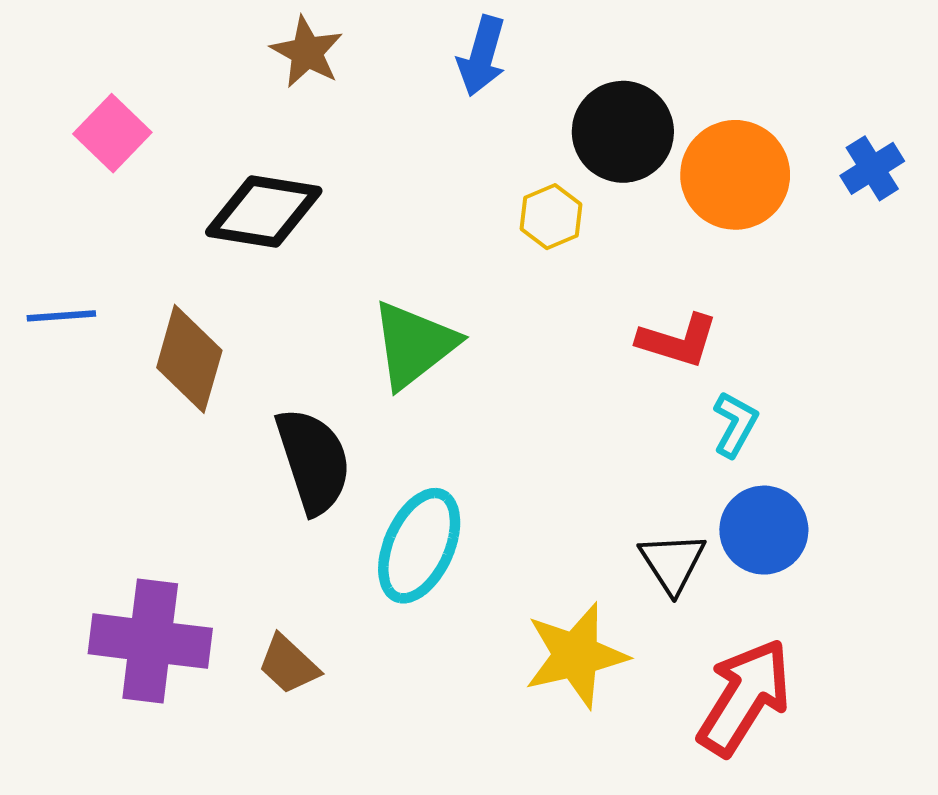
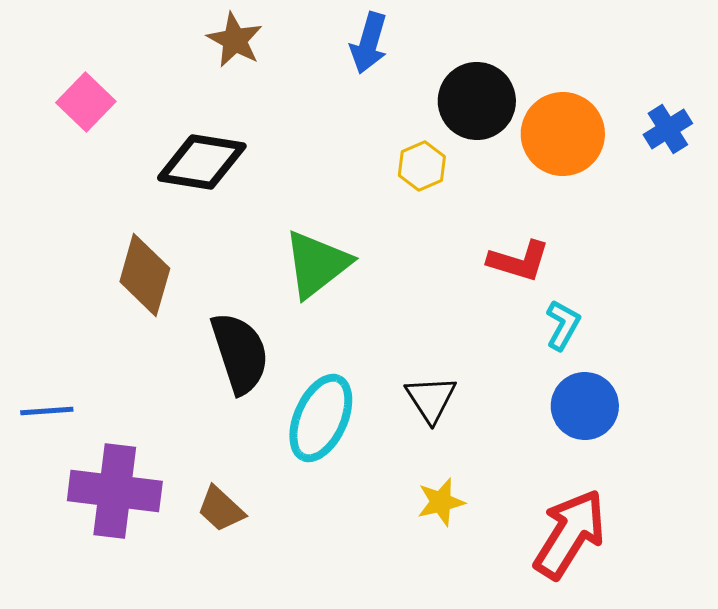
blue line: (61, 316) -> (47, 411), moved
black triangle: (672, 563) -> (431, 399), moved
yellow star: (576, 655) -> (441, 502), size x0.6

